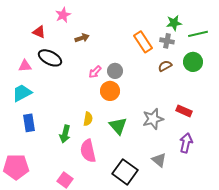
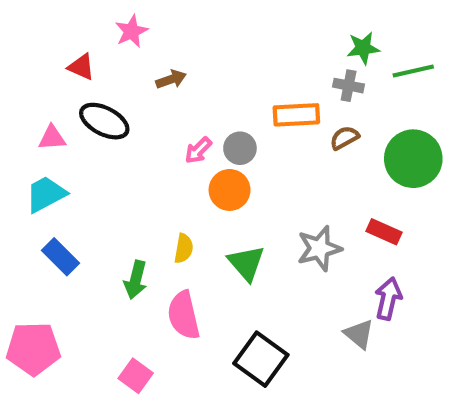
orange rectangle: (143, 42) -> (296, 115), moved, turned -60
green circle: (193, 62) -> (413, 159), moved, size x1.4
blue rectangle: (29, 123) -> (60, 257), turned -36
gray triangle: (159, 160) -> (359, 334), moved

